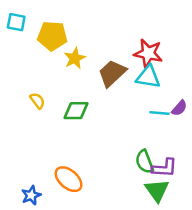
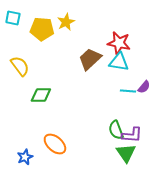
yellow star: (75, 58) -> (66, 22), moved
yellow semicircle: (37, 101) -> (20, 66), moved, size x1.5
green diamond: (76, 111) -> (41, 95), moved

